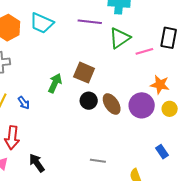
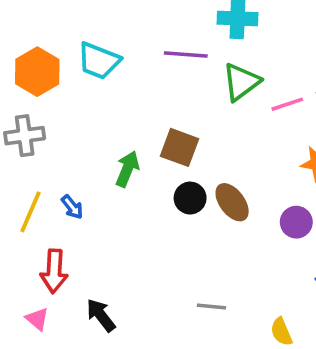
purple circle: (142, 105) -> (296, 222), moved, size x0.7

